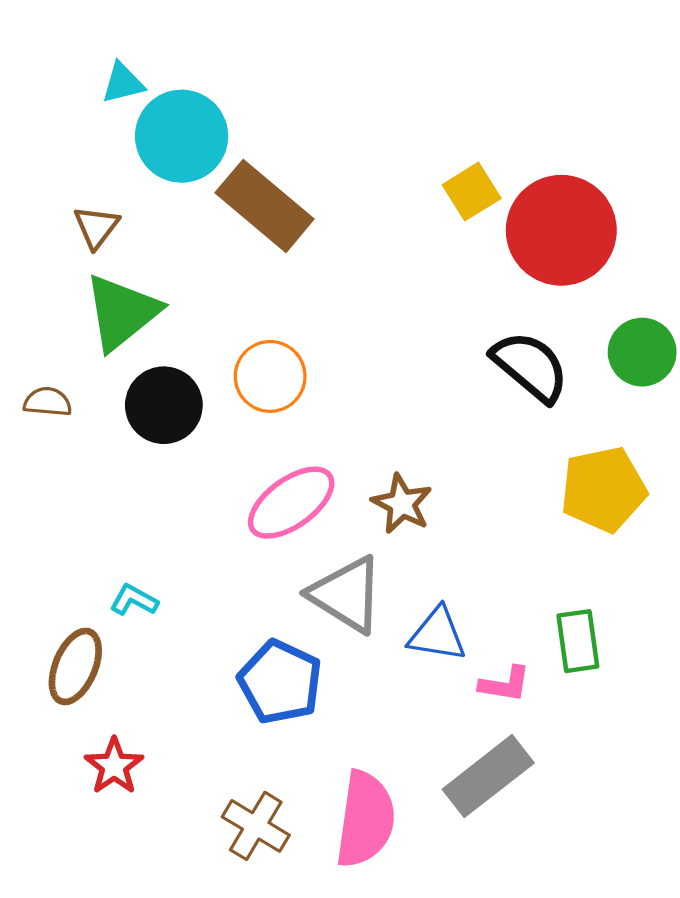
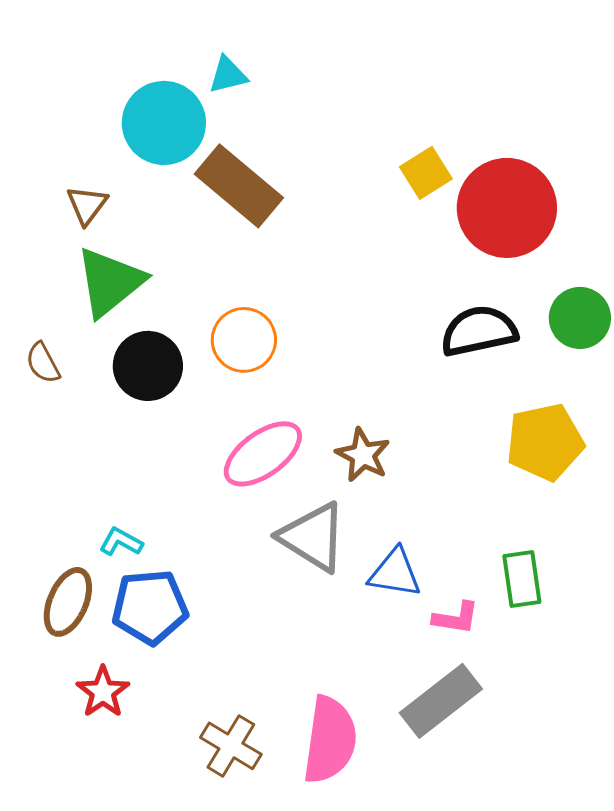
cyan triangle: (123, 83) -> (228, 75), moved
black semicircle: (530, 366) -> (479, 331), turned -52
brown semicircle: (48, 402) -> (43, 363), turned -123
blue pentagon: (280, 682) -> (150, 607), moved, turned -30

